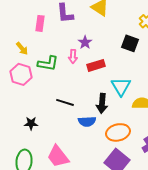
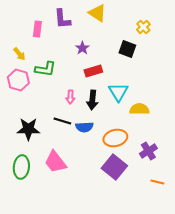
pink arrow: (73, 56) -> (70, 97), moved
black line: (65, 102) -> (62, 121), moved
black arrow: (102, 103) -> (92, 100), moved
black star: (31, 123) -> (28, 129), size x1.6

